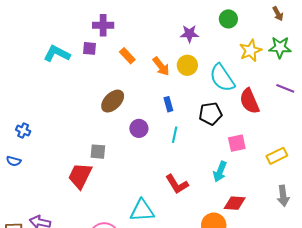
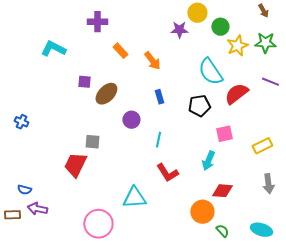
green circle: (228, 19) -> (220, 27), moved
purple square: (89, 48) -> (84, 82), moved
yellow circle: (187, 65) -> (197, 13), moved
red semicircle: (249, 101) -> (236, 94), turned 75
cyan line: (175, 135) -> (158, 140), moved
blue semicircle: (14, 161) -> (24, 190), moved

